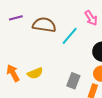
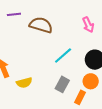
cyan line: (70, 36) -> (63, 55), moved
yellow semicircle: (35, 73) -> (24, 83), moved

